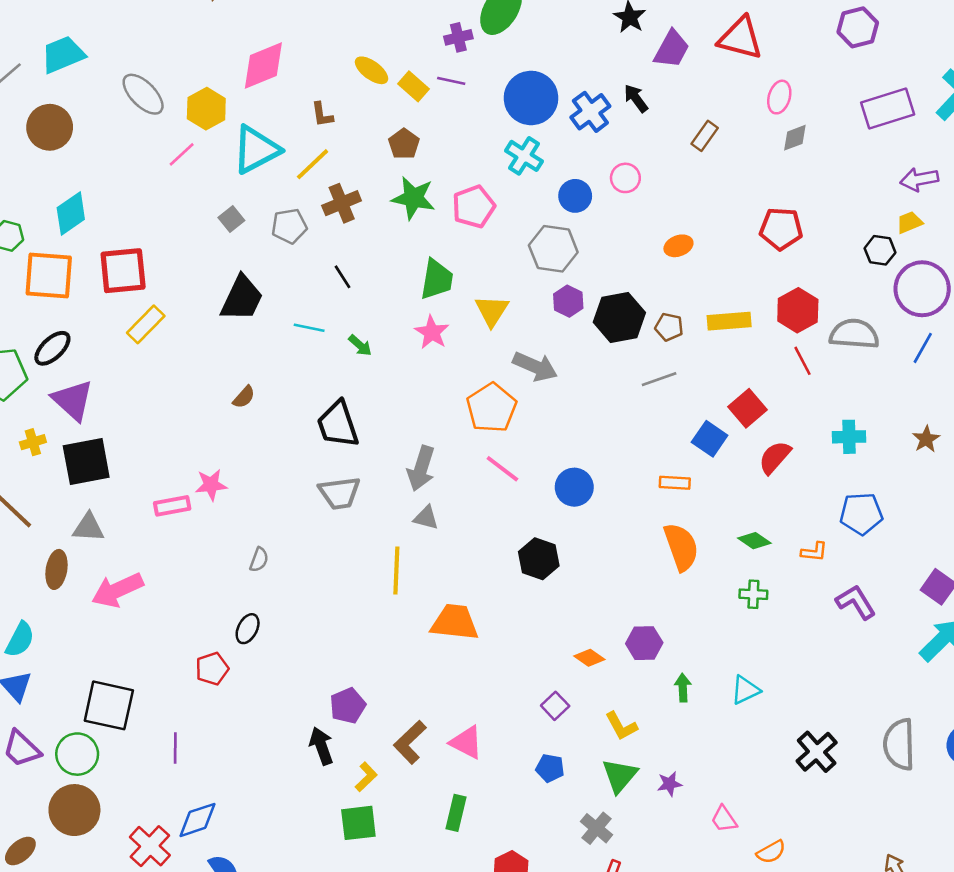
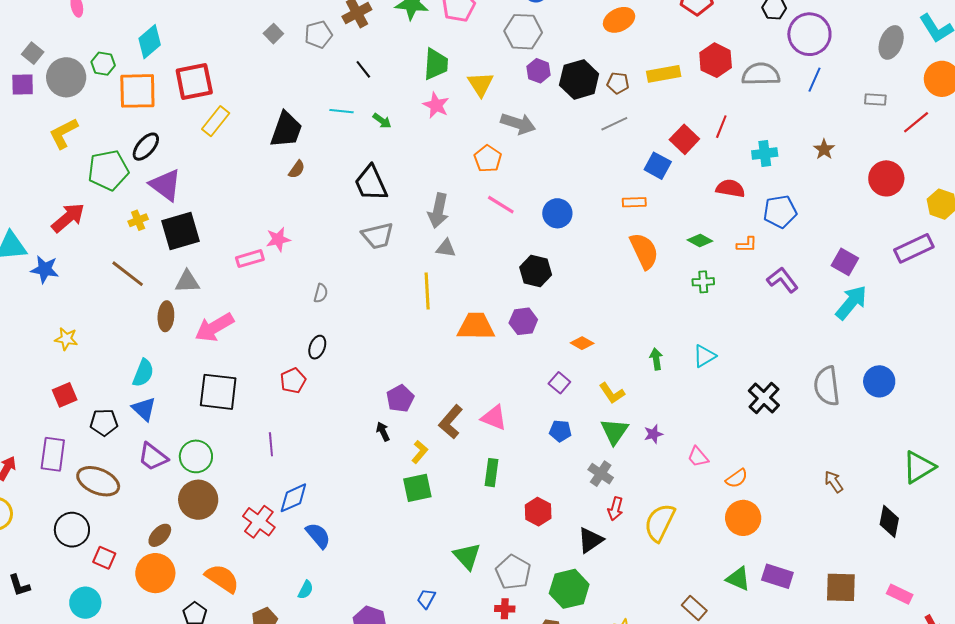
orange ellipse: (678, 246) -> (619, 20), size x1.4
black trapezoid: (242, 298) -> (286, 130), moved
red line: (803, 361) -> (721, 127), moved, turned 55
orange pentagon: (492, 408) -> (488, 159), size x0.7
red semicircle: (775, 457) -> (730, 188), moved, turned 64
purple hexagon: (644, 643) -> (523, 321), moved
black square: (109, 705) -> (218, 392), moved
black arrow: (321, 746) -> (383, 431), size x0.7

